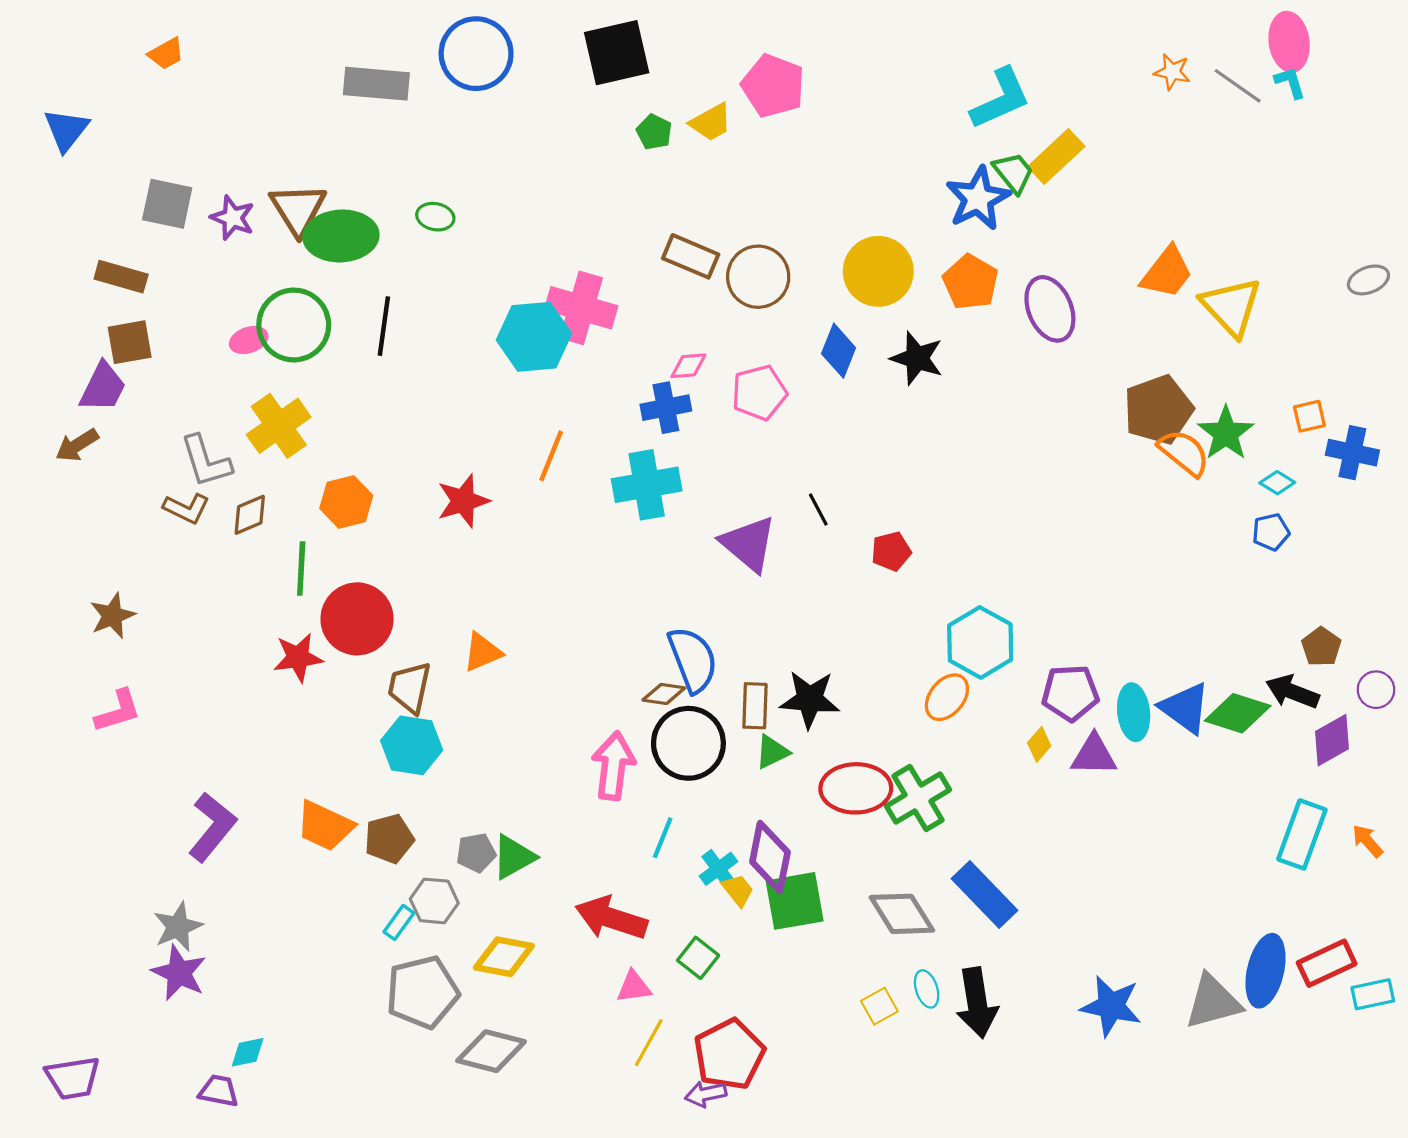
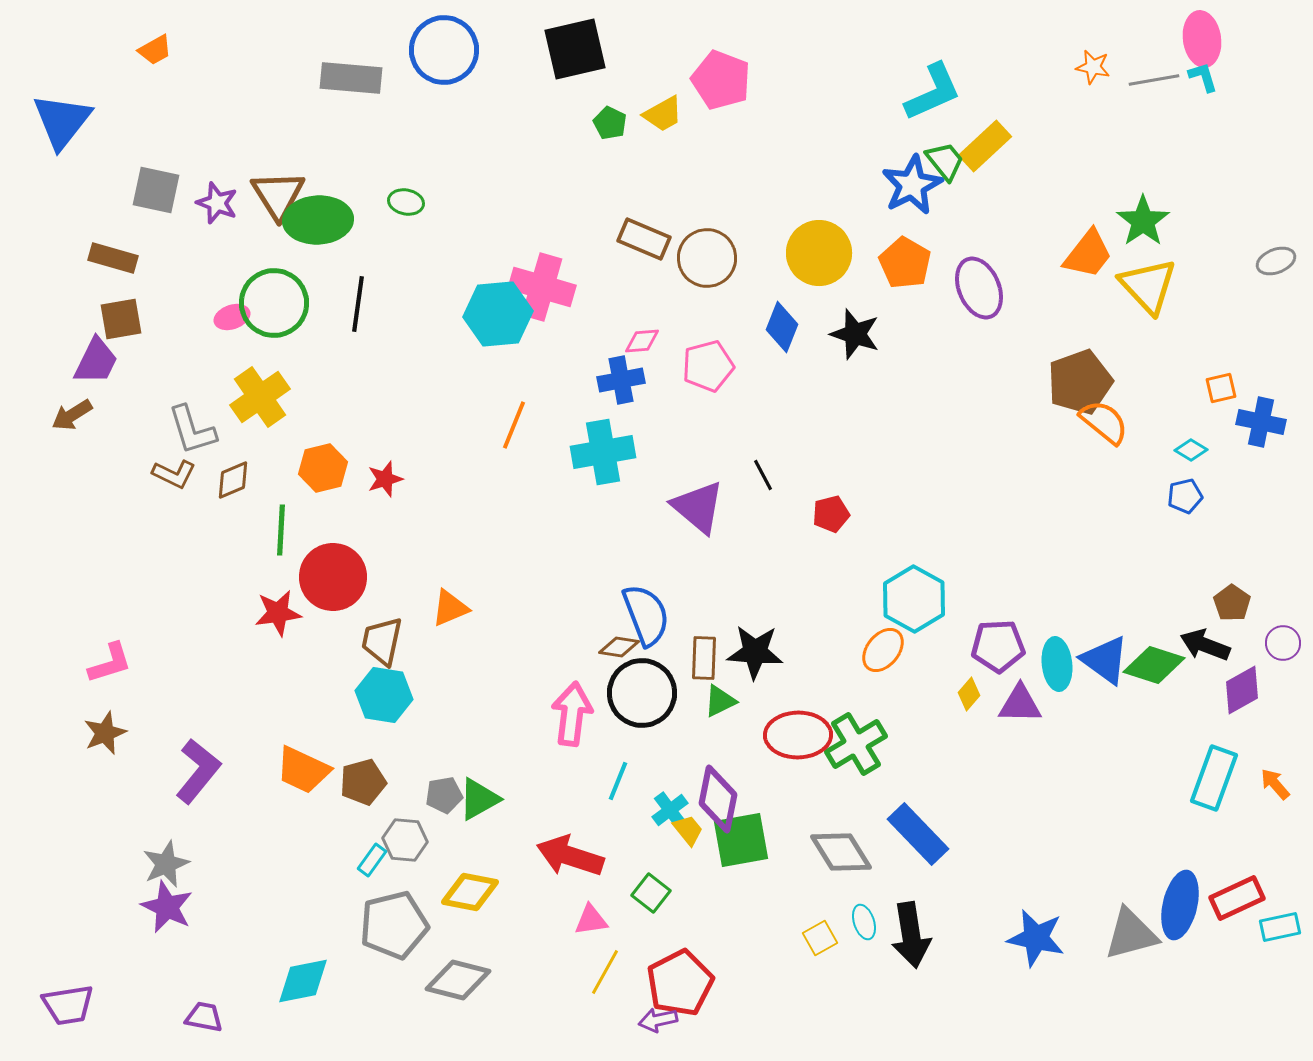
gray line: (1238, 86) -> (1154, 80), turned -45
blue triangle: (66, 130) -> (62, 121), size x1.4
green star: (1226, 433) -> (1143, 221), moved
red star: (463, 501) -> (385, 479), moved, size x0.7
brown star: (112, 616) -> (105, 733), moved
cyan diamond: (248, 1052) -> (303, 981), moved, size x1.6

